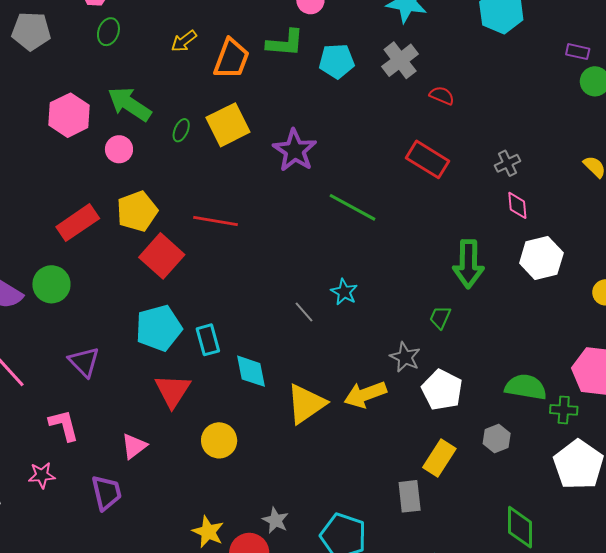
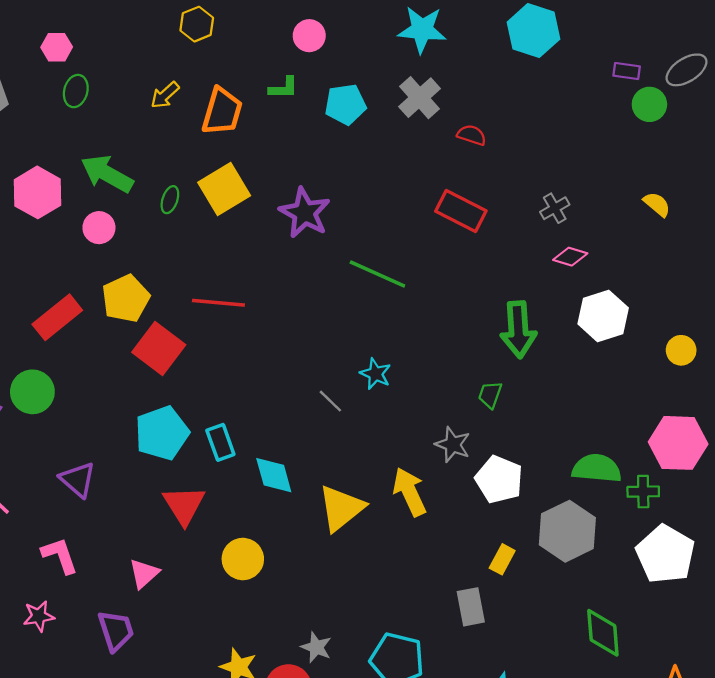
green L-shape: (285, 43) -> (284, 88), size x0.7
pink diamond: (517, 205) -> (570, 257), turned -64
yellow arrow: (365, 394) -> (410, 492), turned 90
gray hexagon: (497, 438) -> (567, 531), size x1.8
yellow rectangle: (439, 458) -> (502, 559), size x0.7

